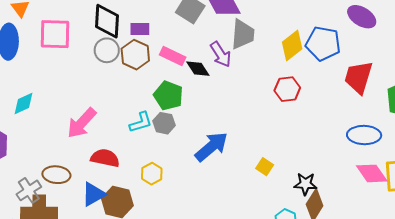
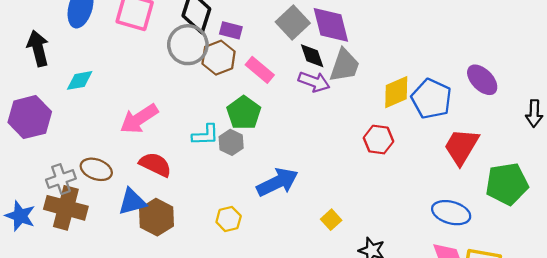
gray circle: (107, 50) -> (188, 45), size x1.4
purple arrow: (221, 54) -> (314, 82), turned -52
black diamond: (198, 69) -> (312, 56), moved
yellow hexagon: (152, 174) -> (229, 219), moved

